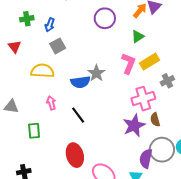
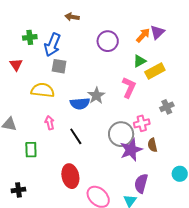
blue arrow: (50, 25) -> (52, 45), size x1.6
gray square: (58, 46) -> (59, 66), turned 35
yellow rectangle: (150, 62) -> (155, 71), moved
pink cross: (143, 99) -> (142, 123), size x0.7
gray circle: (162, 150) -> (121, 134), moved

